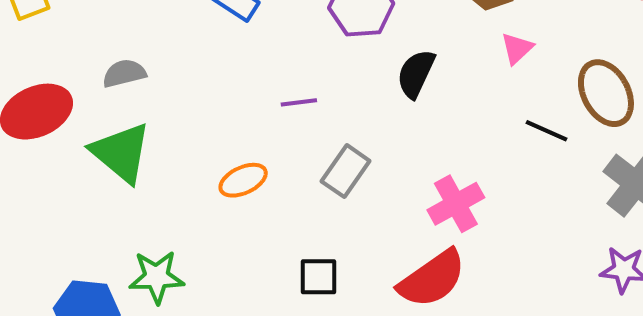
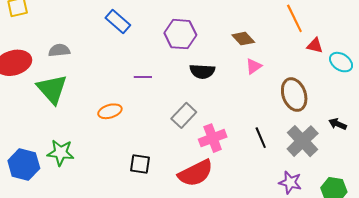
black semicircle: (416, 74) -> (202, 71), turned -120
black line: (547, 131) -> (261, 138), moved, turned 35
gray rectangle: (346, 171) -> (184, 115), moved

